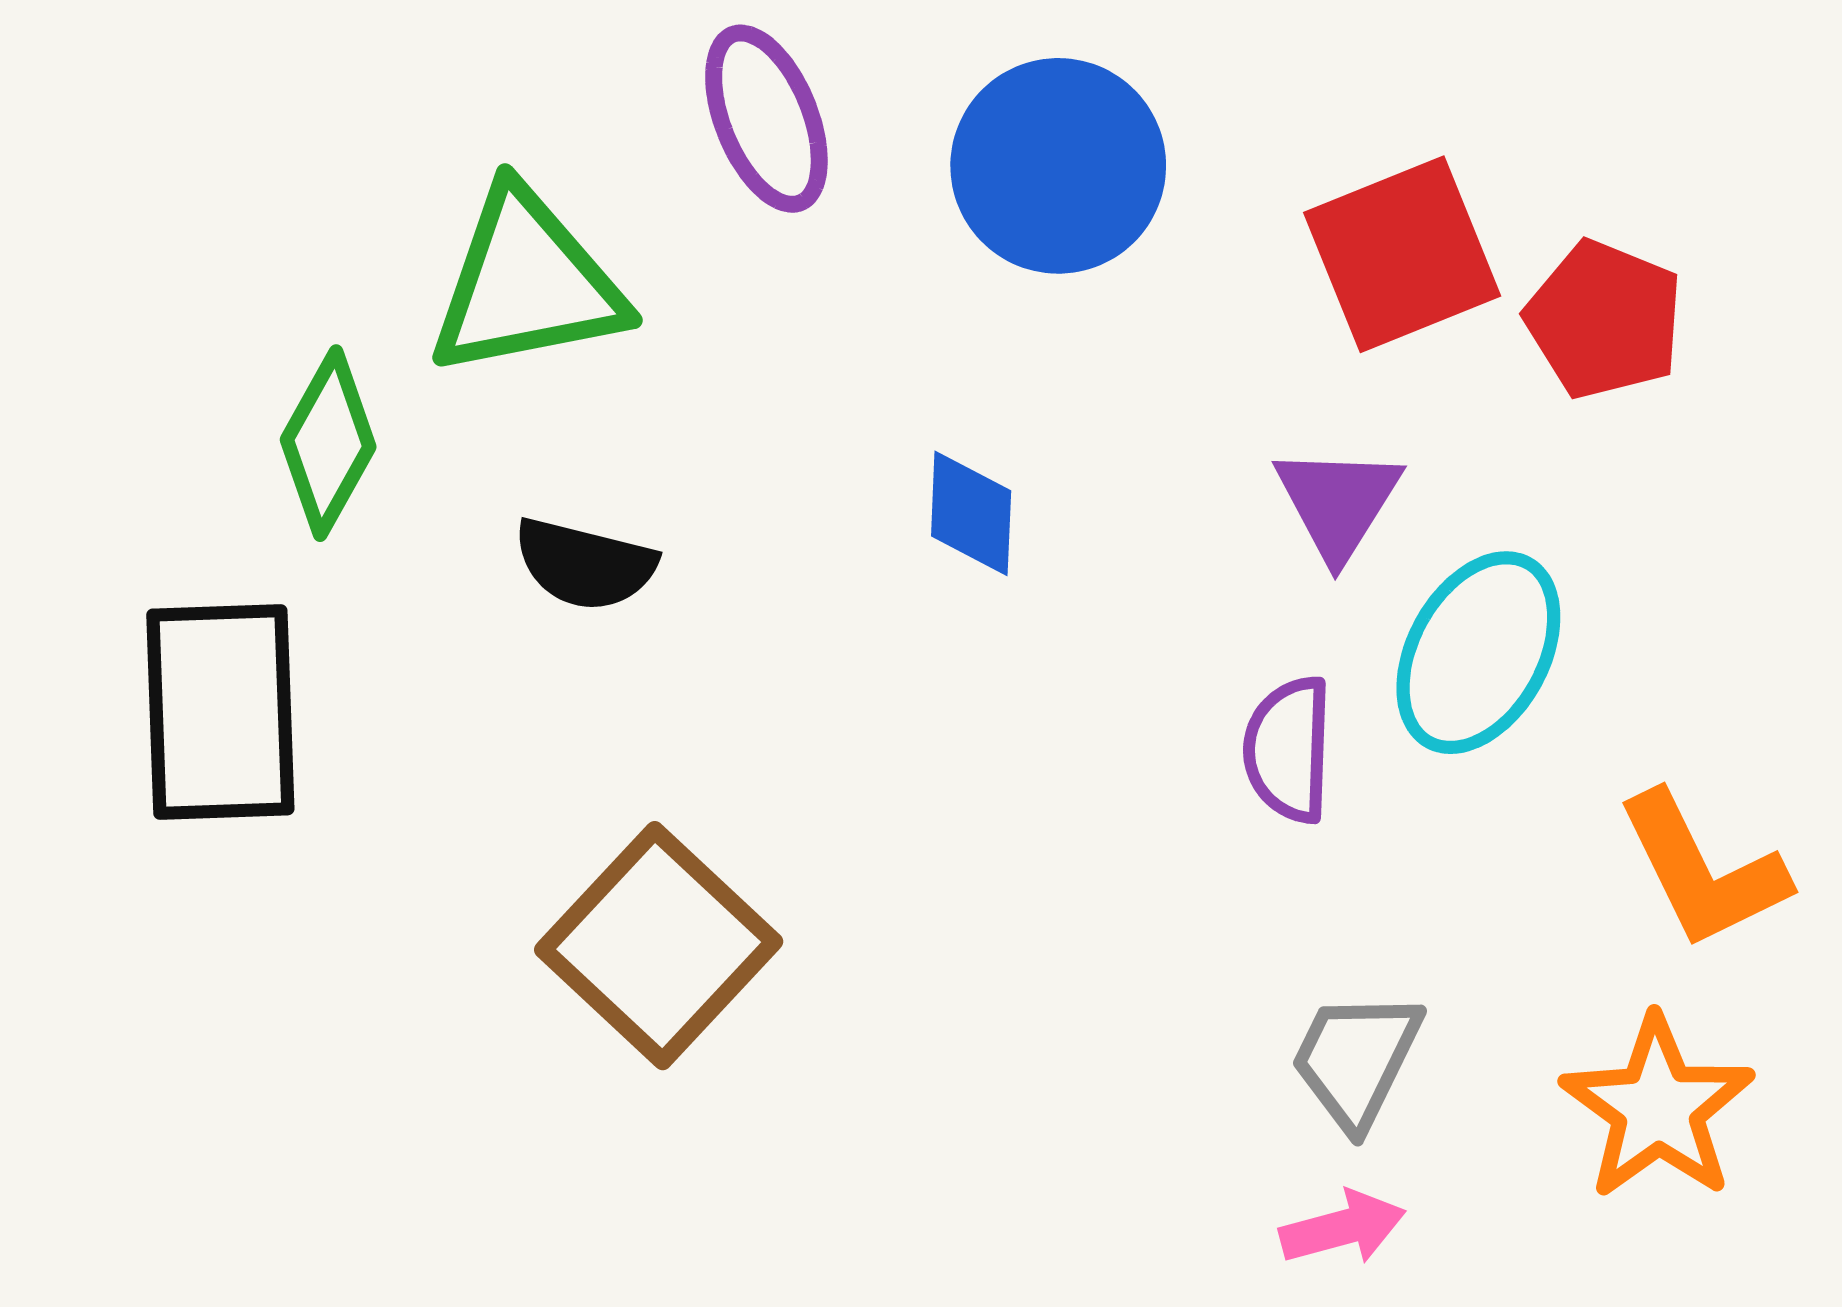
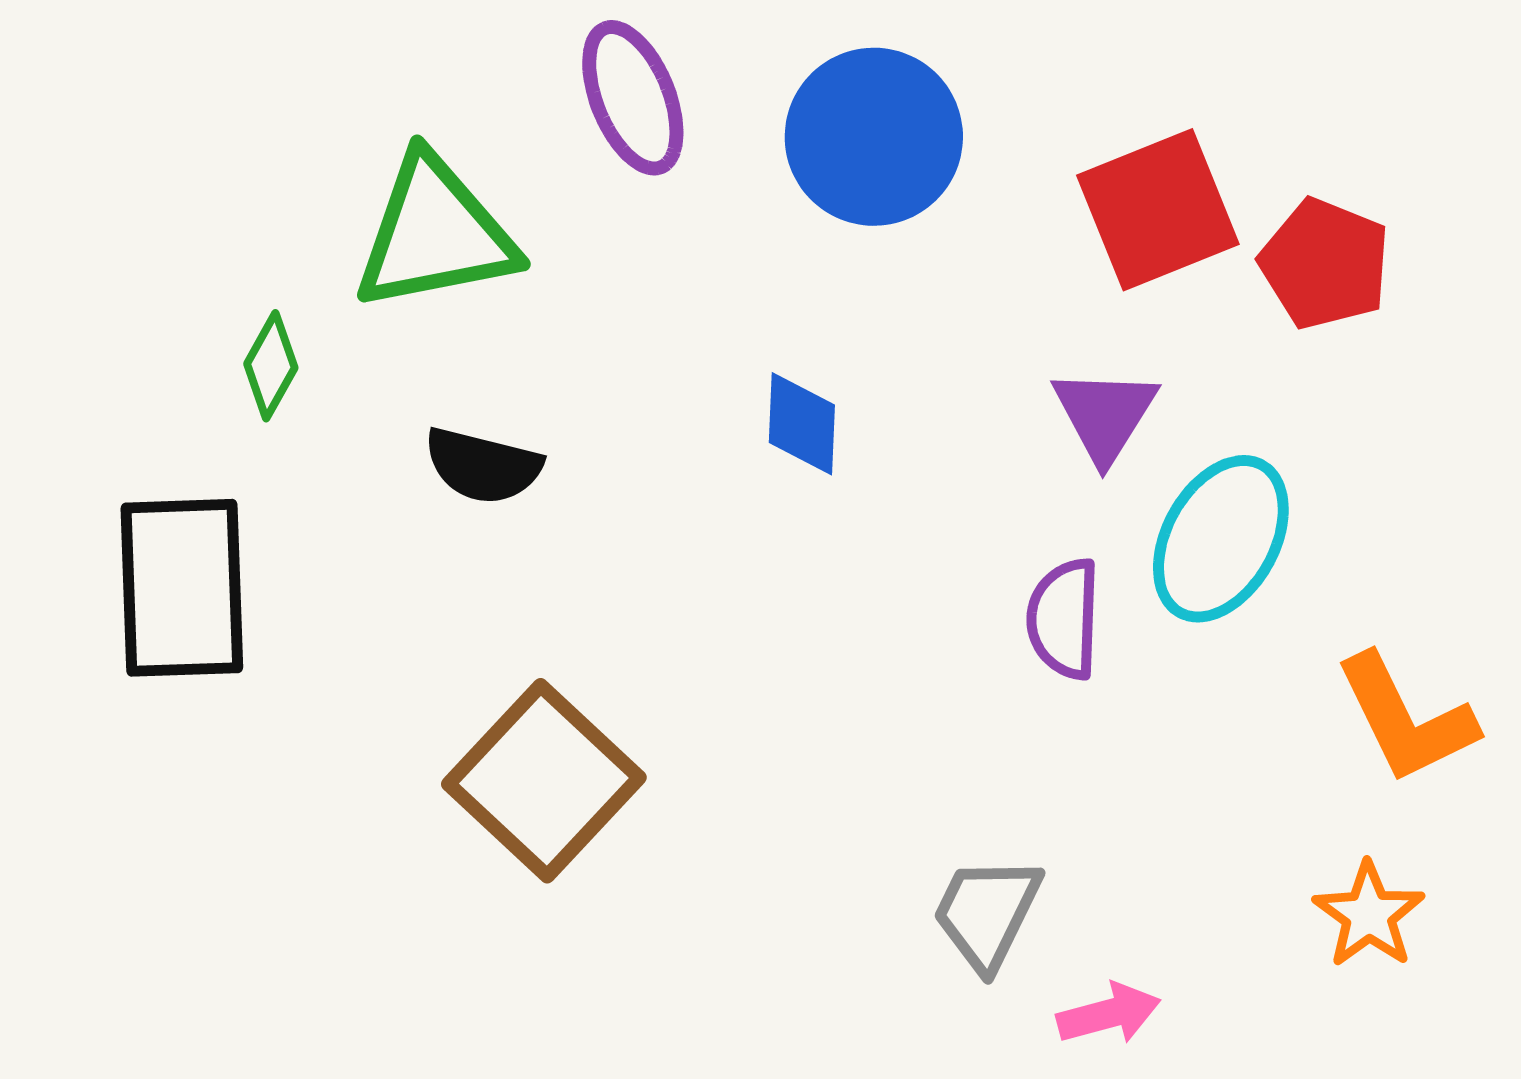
green diamond: (328, 443) -> (271, 366), size x0.7
gray trapezoid: (1356, 1059) -> (987, 913), moved
orange star: (1658, 1108) -> (1369, 915), size x0.7

